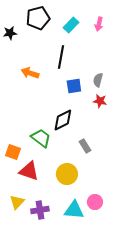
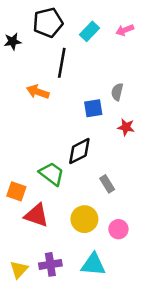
pink arrow: (99, 24) -> (125, 30), turned 56
black line: (61, 57) -> (62, 63), moved
gray semicircle: (98, 80) -> (117, 92), moved
yellow triangle: (17, 202) -> (19, 270), moved
pink circle: (95, 202) -> (118, 229), moved

